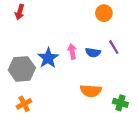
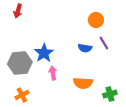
orange circle: (104, 13) -> (96, 20), moved
pink arrow: (72, 51) -> (53, 73), moved
green cross: (120, 103) -> (110, 94), turned -32

